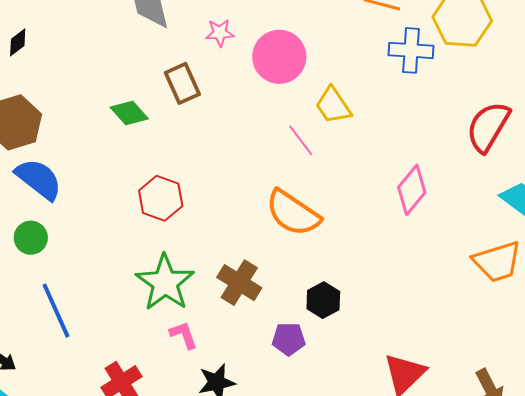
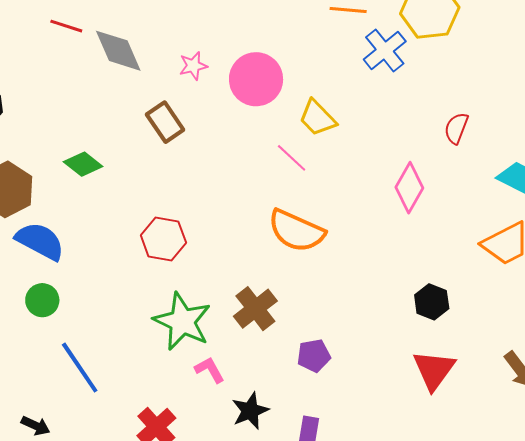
blue cross: (411, 50) -> (385, 50), turned -33
green diamond: (129, 113) -> (83, 164), moved
red semicircle: (488, 127) -> (456, 128), moved, size x0.6
brown cross: (239, 283) -> (255, 309), turned 30
black hexagon: (323, 300) -> (432, 302), moved

